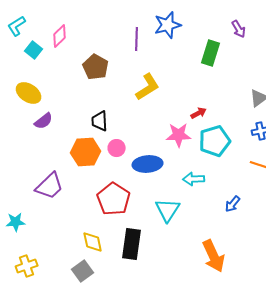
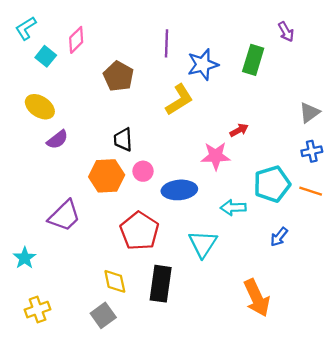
blue star: (168, 25) -> (203, 65), moved
cyan pentagon: (215, 141) -> (272, 184), moved
cyan star: (16, 222) -> (25, 258), turned -30

